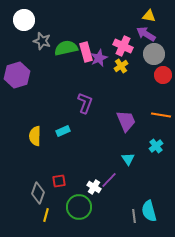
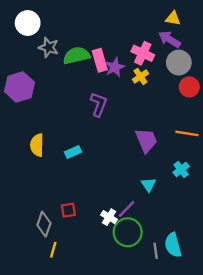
purple L-shape: (85, 103) -> (99, 104), moved
yellow semicircle: (35, 136) -> (37, 145), moved
green circle: (79, 207) -> (128, 232), moved

